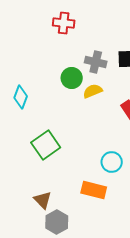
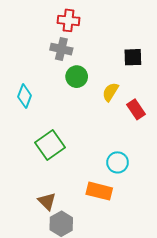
gray cross: (96, 62) -> (61, 49), moved
yellow semicircle: (93, 91) -> (110, 92), moved, turned -36

